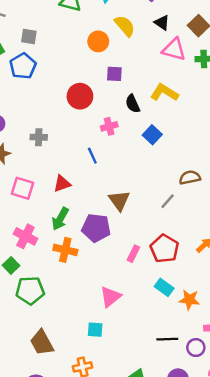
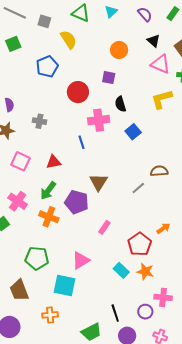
yellow semicircle: (125, 26) -> (69, 40), moved
gray square: (29, 36) -> (44, 21), moved
orange circle: (98, 41) -> (119, 50), moved
blue pentagon: (23, 66) -> (47, 66), moved
yellow L-shape: (164, 93) -> (162, 99), moved, turned -55
pink cross: (109, 126) -> (99, 120), size x1.5
red pentagon: (164, 249) -> (140, 244), moved
cyan rectangle: (164, 287) -> (121, 270), moved
green pentagon: (30, 290) -> (37, 258), moved
cyan square: (95, 330) -> (64, 286), size x1.6
black line: (167, 339) -> (115, 313), moved, turned 66

